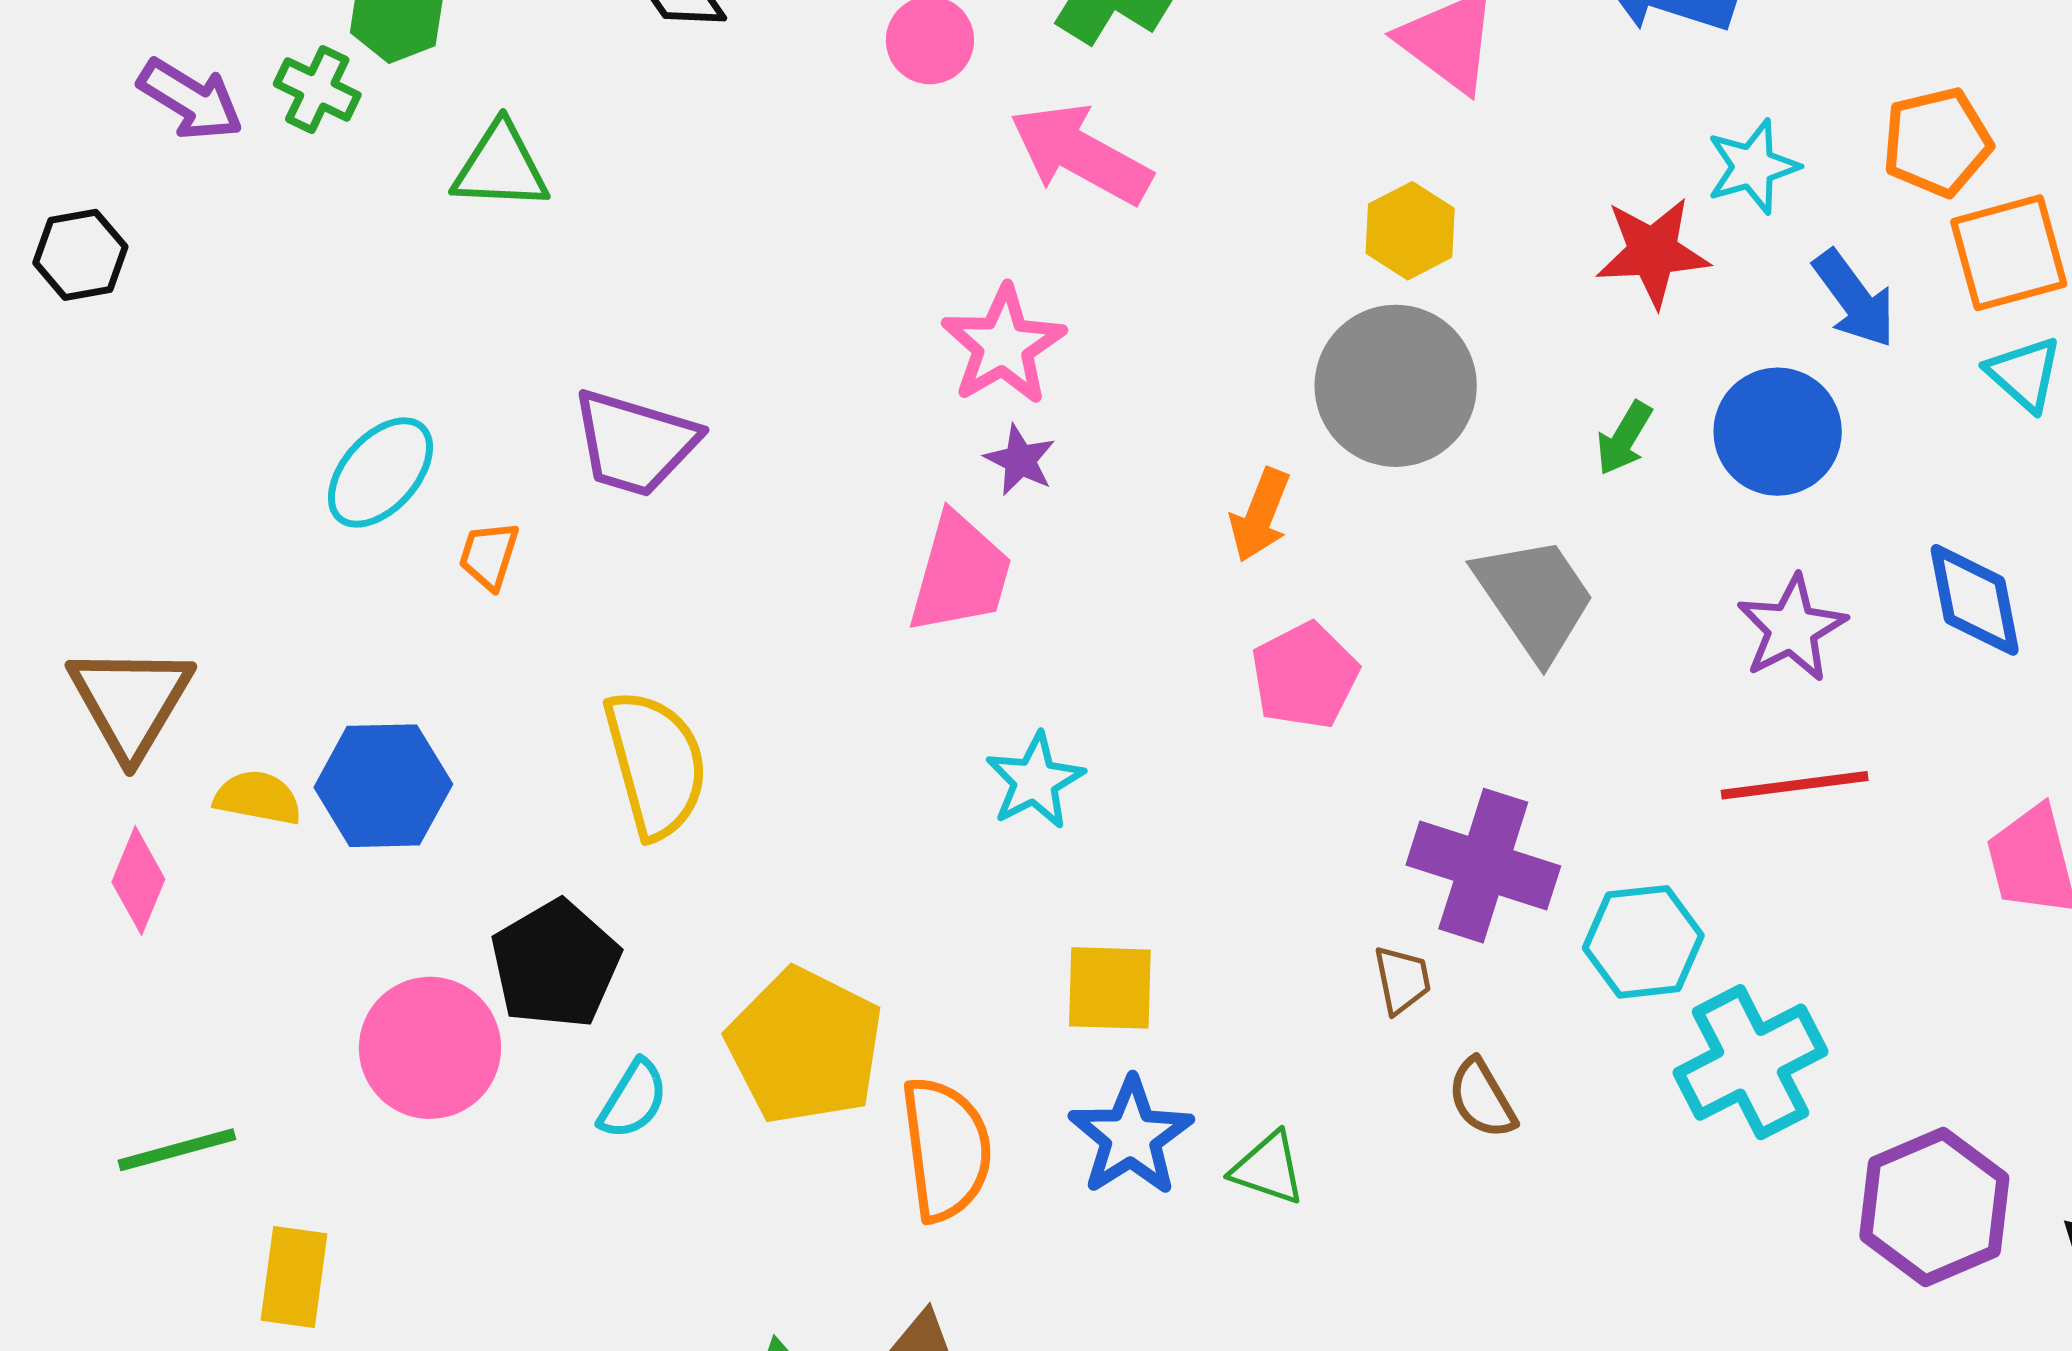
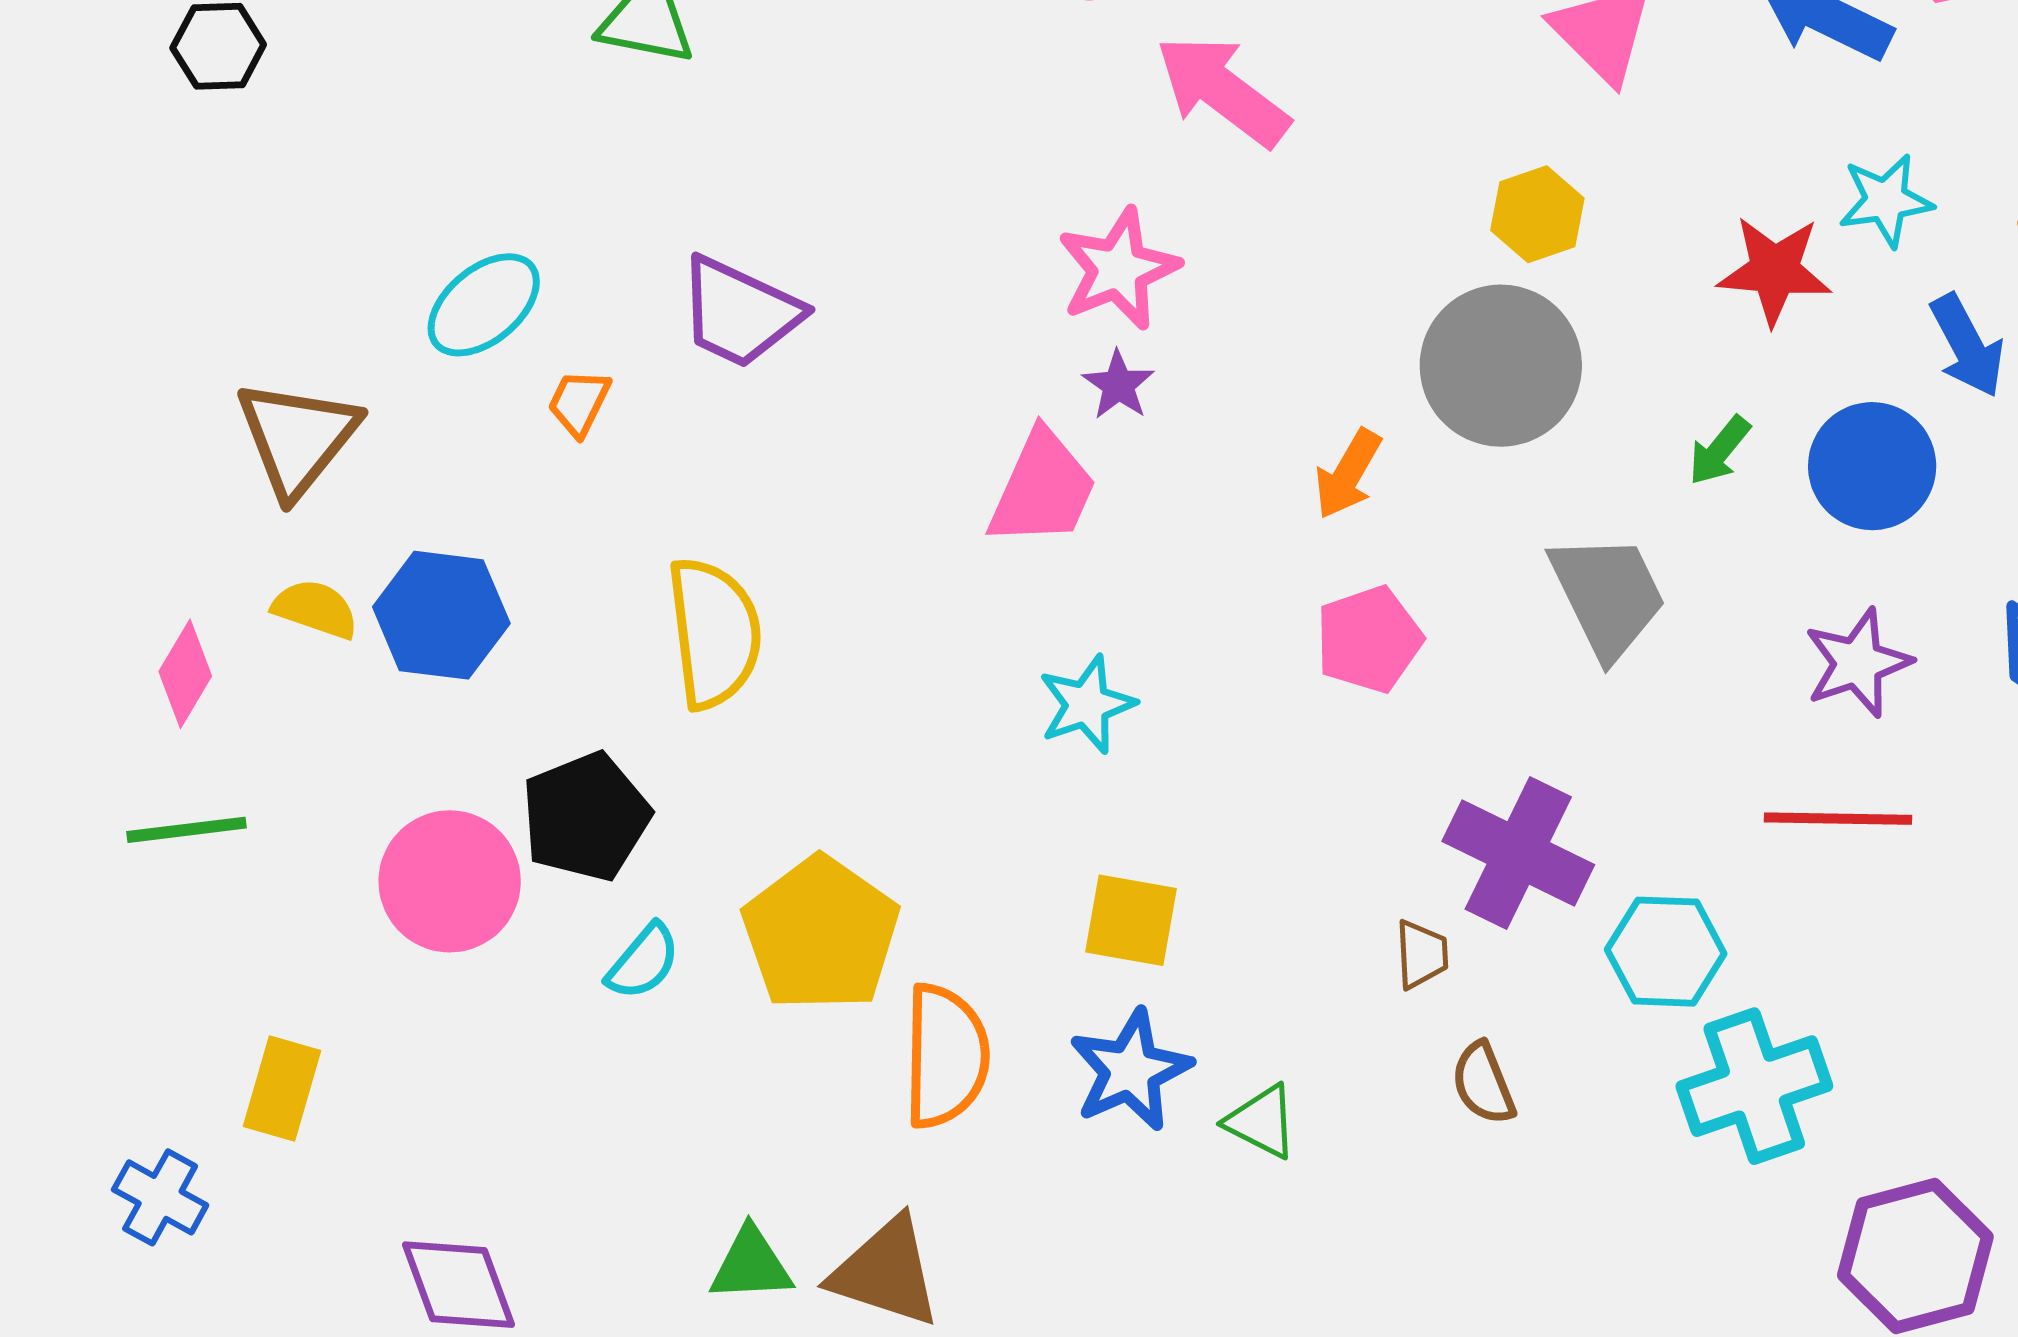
brown triangle: (130, 701) -> (297, 438), moved
green line: (177, 1150) -> (187, 830), moved

